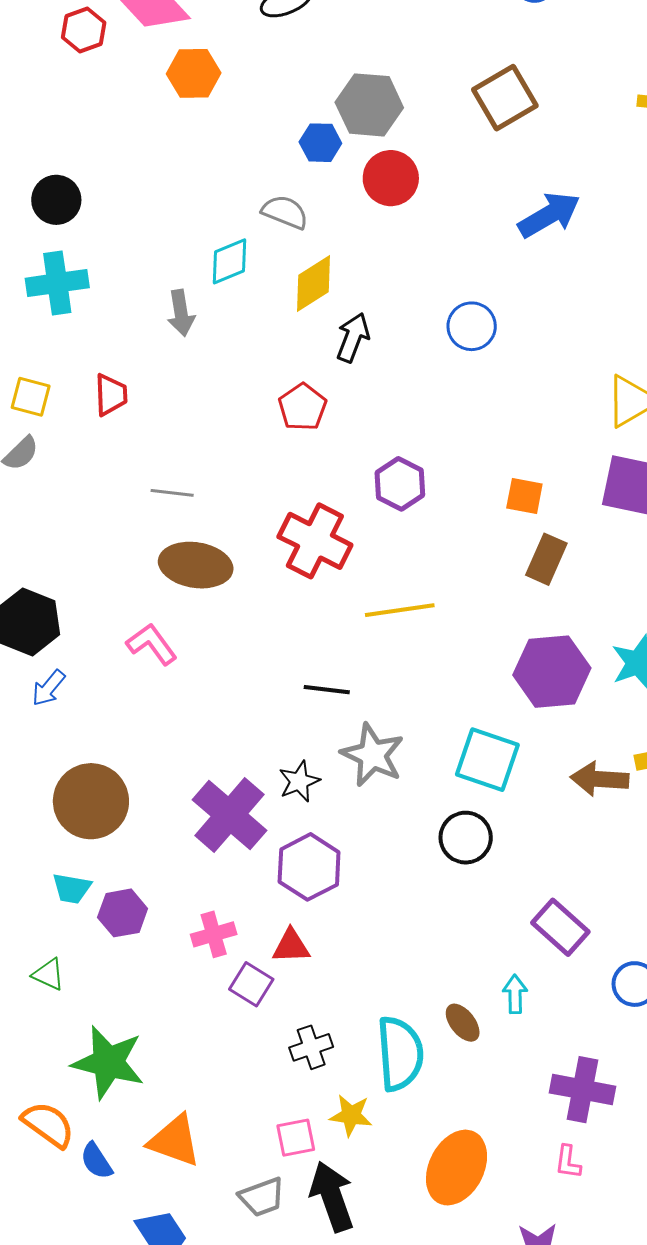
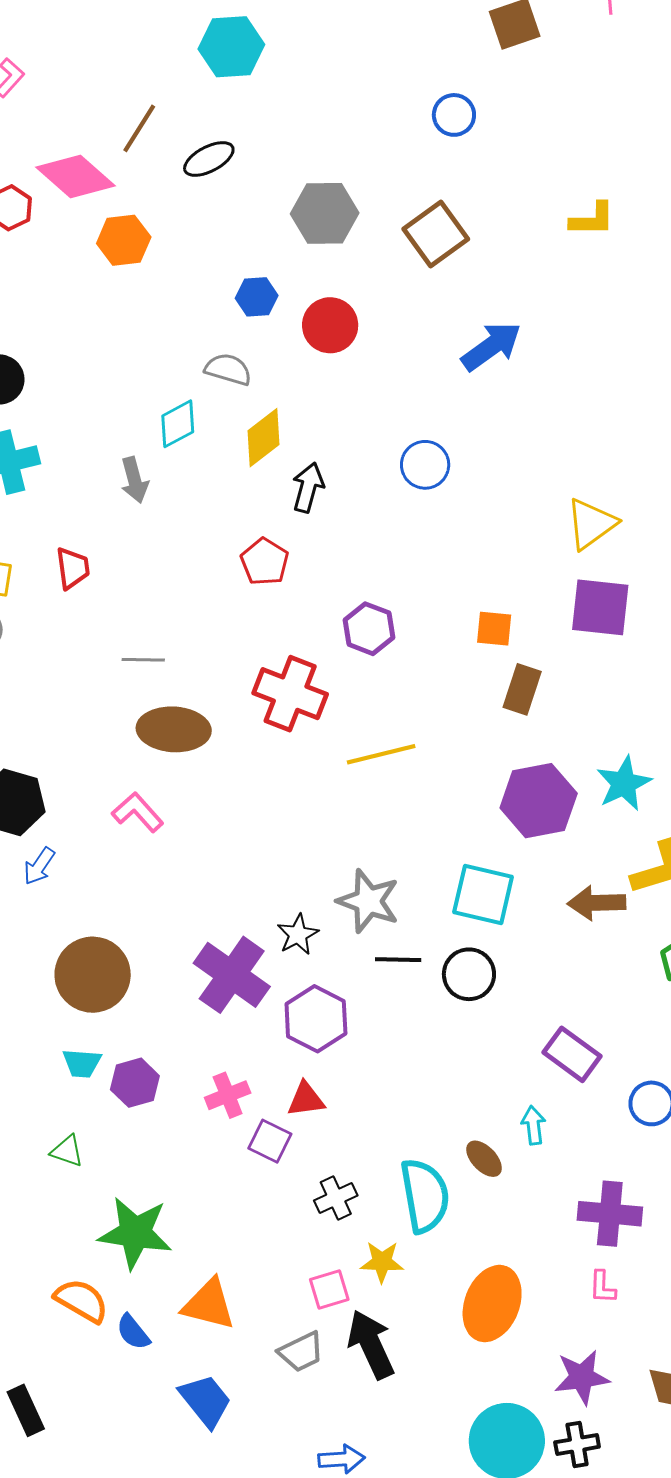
gray hexagon: (369, 105) -> (325, 213), moved
black line: (327, 690) -> (398, 960), moved

